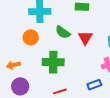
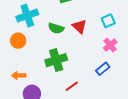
orange circle: (31, 37) -> (18, 41), moved
orange arrow: (13, 65) -> (19, 75), turned 32

